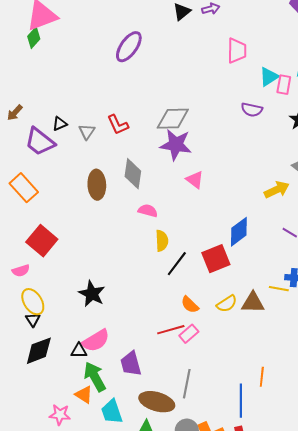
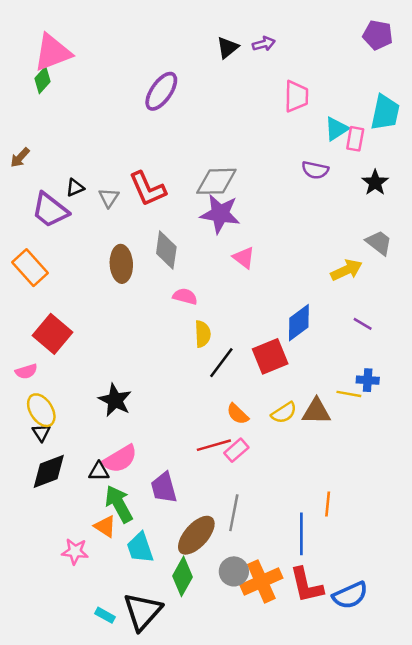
brown arrow: (15, 113) -> (20, 158), moved
red L-shape: (118, 125) -> (148, 189), size x1.4
brown ellipse: (157, 402) -> (196, 535), turned -64

